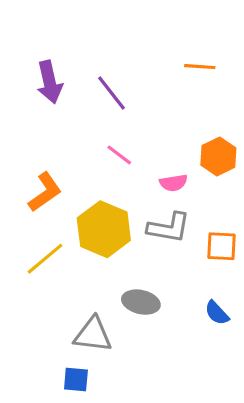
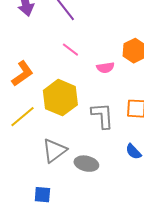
gray L-shape: (169, 228) -> (102, 116), moved, turned -104
gray ellipse: (141, 302) -> (86, 164), moved
gray triangle: (93, 335) -> (54, 151), moved, turned -44

